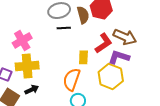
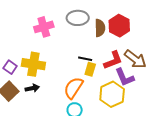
black line: (64, 28) -> (85, 59), moved
pink cross: (22, 40) -> (44, 27), moved
purple L-shape: (119, 57) -> (125, 77), turned -145

